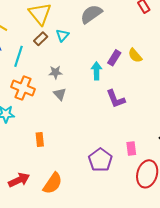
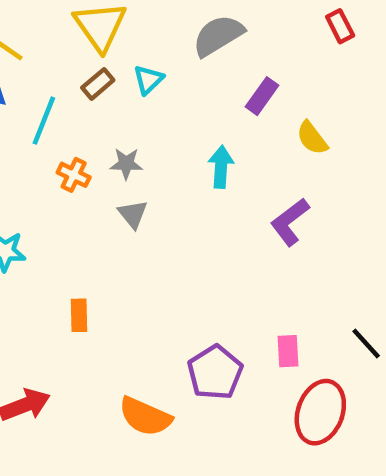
purple rectangle: (114, 58) -> (262, 96), moved
orange cross: (23, 88) -> (74, 175), moved, size x0.6
purple L-shape: (116, 99) -> (290, 222), moved, turned 70
orange semicircle: (53, 183) -> (145, 417), moved, turned 75

